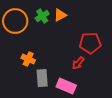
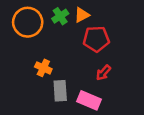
red pentagon: (90, 43) -> (96, 39), moved

